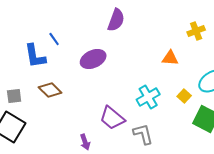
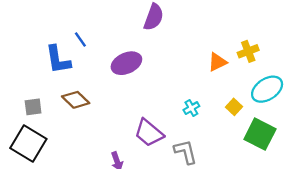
yellow cross: (196, 31) -> (248, 51), moved
orange triangle: (170, 58) -> (217, 62), turned -30
cyan cross: (148, 97) -> (191, 108), size x0.6

